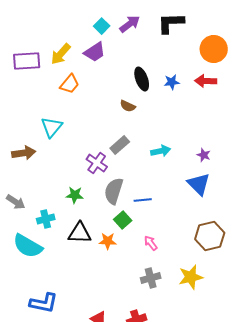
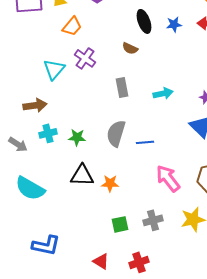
gray rectangle: (120, 145) -> (122, 87), turned -60
brown arrow: (24, 153) -> (35, 105), moved
purple cross: (97, 163) -> (85, 58), moved
cyan cross: (46, 219) -> (48, 133), moved
green square: (123, 220) -> (120, 224), moved, turned 30
pink arrow: (151, 243) -> (168, 178), moved, size x1.8

